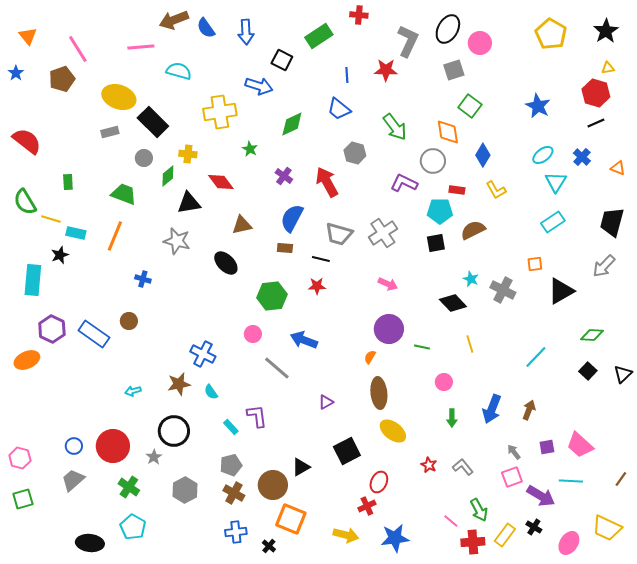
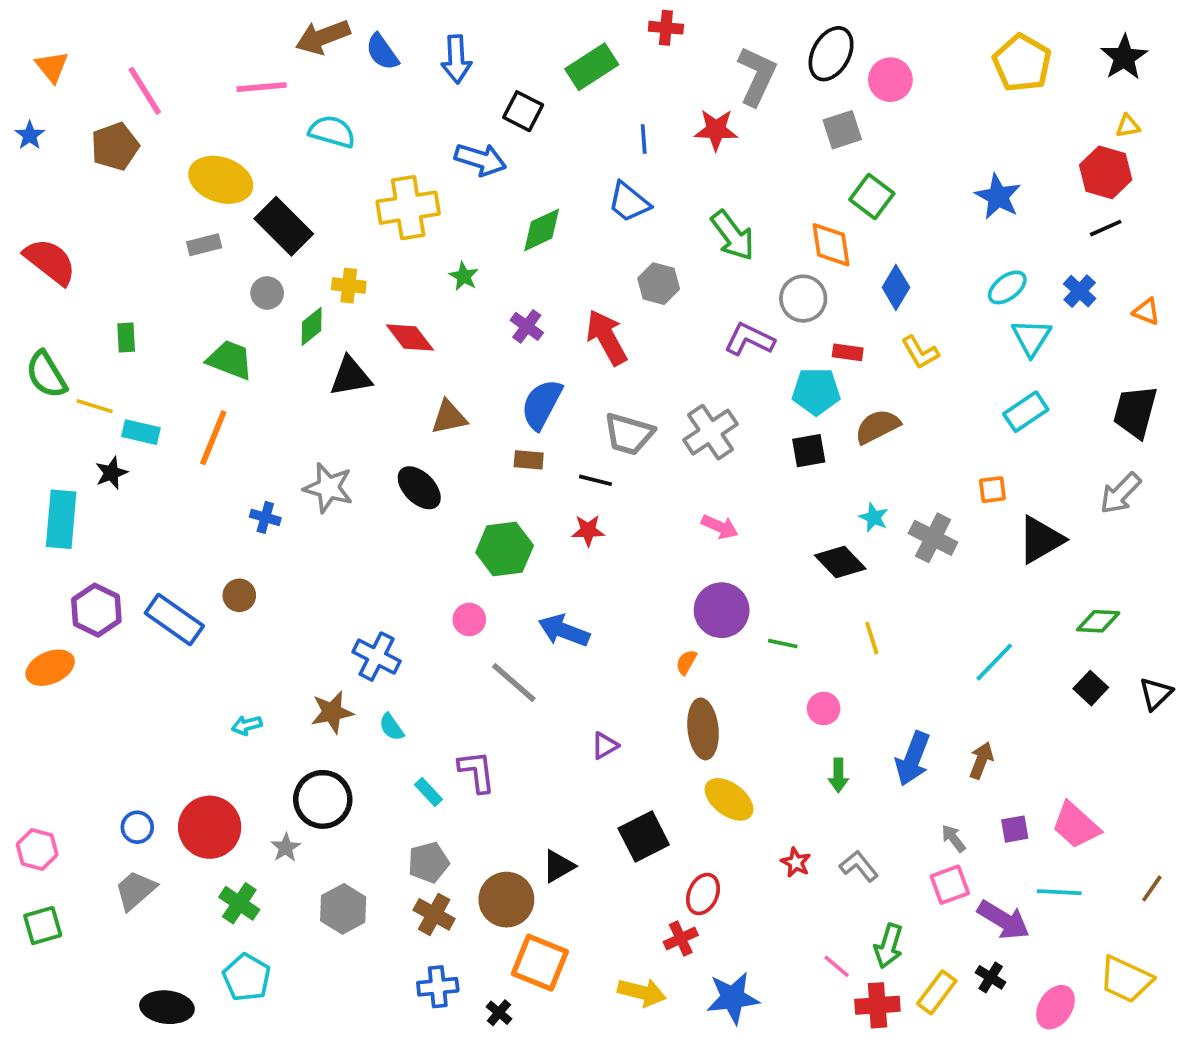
gray star: (177, 241) -> (328, 488), moved
green arrow: (479, 510) -> (889, 946), turned 45

